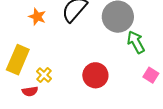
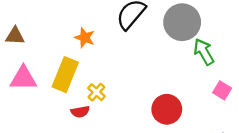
orange star: (37, 17) -> (85, 38), moved
red circle: (95, 75) -> (167, 109), moved

